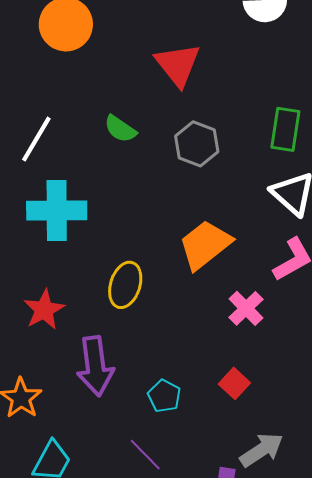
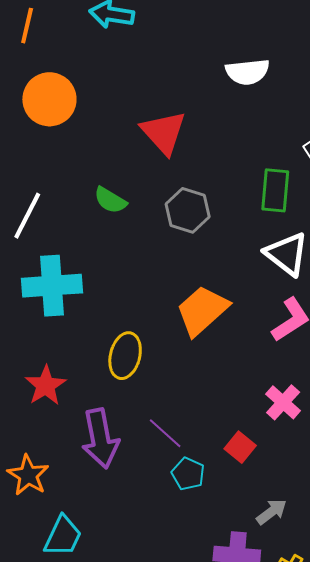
pink cross: (246, 308) -> (283, 402), moved
cyan pentagon: (164, 396) -> (188, 474), moved
gray arrow: (262, 450) -> (272, 512), size x0.7
purple line: (145, 455) -> (165, 433), moved

